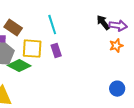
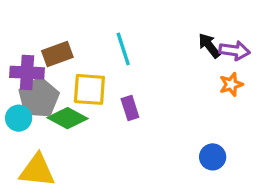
brown rectangle: (13, 28) -> (57, 54), turned -54
purple rectangle: (56, 51) -> (130, 108), moved
blue circle: (117, 89) -> (213, 157), moved

